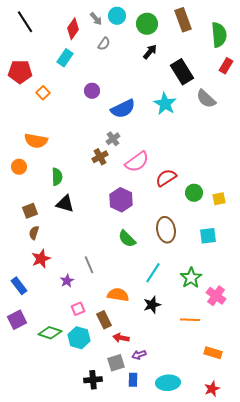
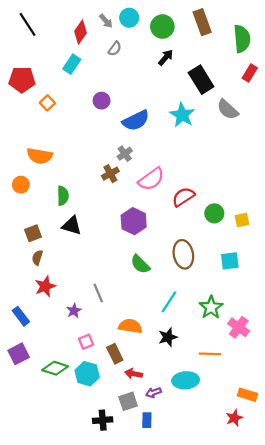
orange rectangle: (213, 353) -> (247, 395), moved
cyan ellipse: (168, 383) -> (186, 380), moved
red star: (212, 389) -> (234, 418), moved

